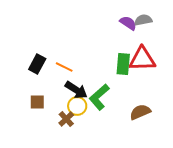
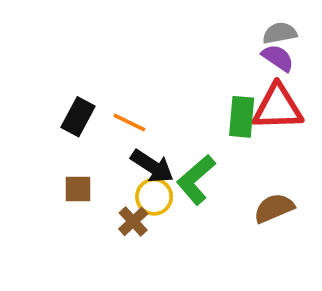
purple semicircle: (128, 23) -> (278, 58), moved

